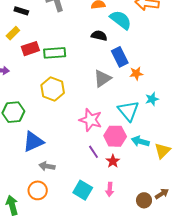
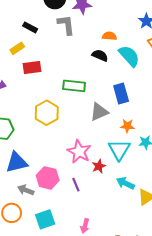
black semicircle: (99, 36) -> (100, 55), moved
green rectangle: (55, 53) -> (74, 86), moved
orange star: (136, 73) -> (127, 126), moved
pink hexagon: (115, 136) -> (48, 178), moved
red star: (113, 161) -> (99, 166), moved
cyan square: (83, 190) -> (45, 219), moved, turned 30

